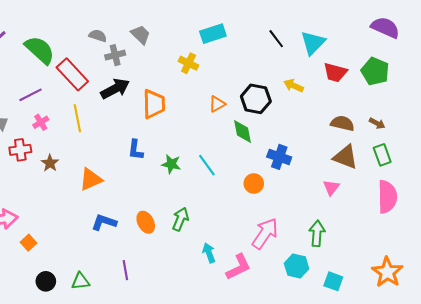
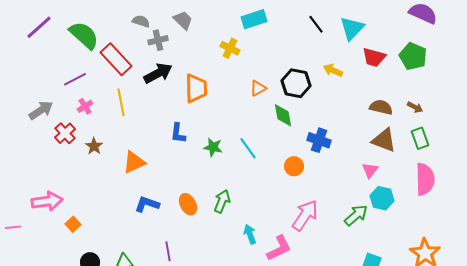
red cross: (20, 150) -> (65, 133), turned -35
green arrow: (317, 233) -> (356, 215), turned 45
cyan hexagon: (297, 266) -> (382, 198), moved

